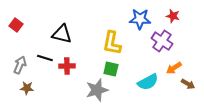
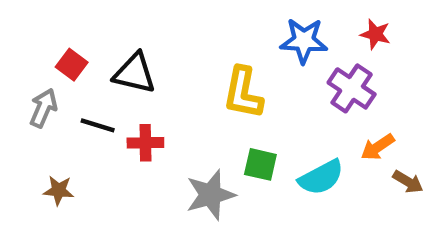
red square: (16, 25) -> (72, 65), moved
gray arrow: (20, 65) -> (43, 108), moved
green square: (111, 69) -> (260, 164), moved

